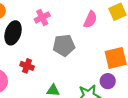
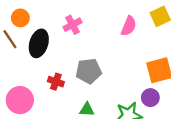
gray pentagon: (64, 45) -> (89, 71), moved

